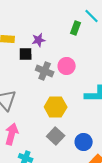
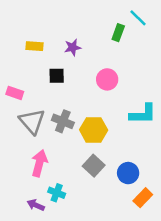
black square: (26, 54) -> (57, 76), moved
gray cross: (45, 71) -> (63, 121), moved

